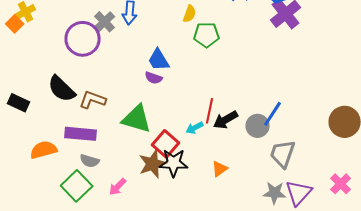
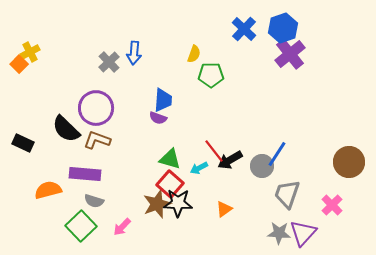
purple circle: (83, 39) -> (96, 108), moved
blue trapezoid: (159, 60) -> (163, 100), turned -145
red line: (210, 111) -> (214, 151), turned -50
green triangle: (137, 119) -> (170, 159), moved, size x0.7
pink cross: (341, 184) -> (332, 205), moved

